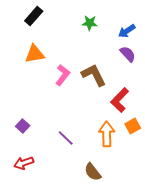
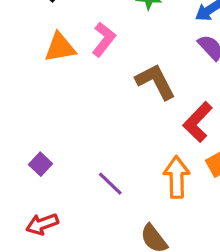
pink L-shape: (63, 75) -> (104, 39), moved

